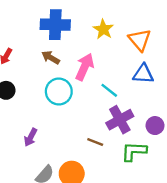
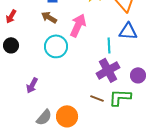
cyan line: (109, 90) -> (109, 45), moved, turned 49
brown line: (95, 142) -> (97, 98), moved

